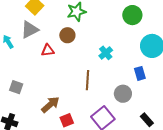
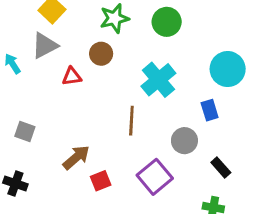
green circle: (132, 15) -> (167, 22), moved
cyan cross: (106, 53) -> (158, 80), size x1.6
black rectangle: (147, 120) -> (221, 167), moved

